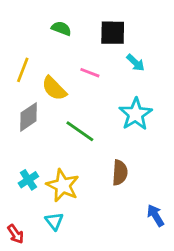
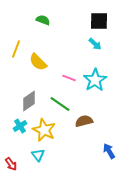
black square: (113, 33) -> (99, 21), moved
pink line: (90, 73) -> (69, 78), moved
gray diamond: (28, 117) -> (29, 101), moved
green line: (80, 131) -> (60, 104), moved
brown semicircle: (120, 173) -> (84, 121), turned -108

